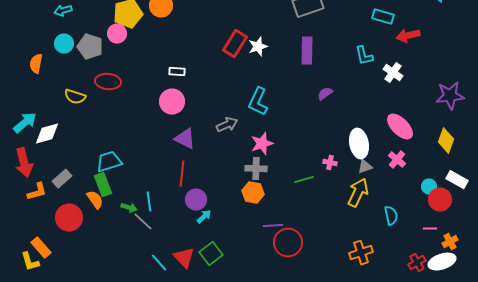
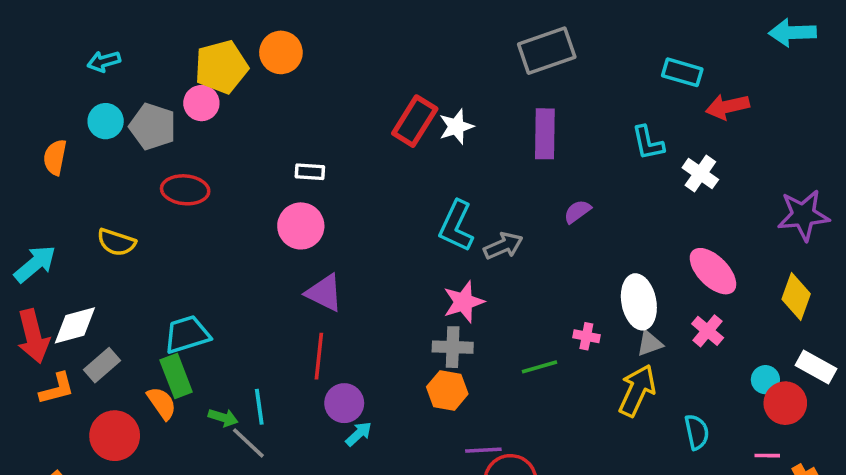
yellow semicircle: (75, 97) -> (116, 242), moved
gray arrow: (227, 125) -> (503, 246), moved
white diamond: (47, 134) -> (75, 325), moved

